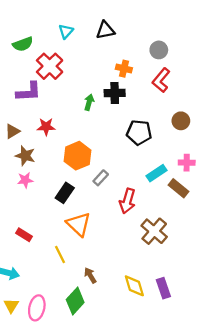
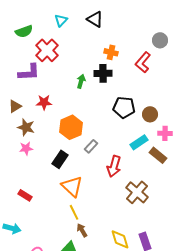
black triangle: (105, 30) -> (95, 19), turned 42
gray circle: (159, 50) -> (160, 40), moved
brown circle: (181, 121) -> (150, 114), moved
yellow line: (60, 254) -> (74, 212), moved

